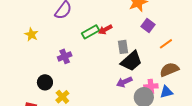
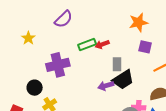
purple square: (148, 25) -> (145, 47), turned -32
purple cross: (65, 56) -> (58, 65), size x1.6
purple arrow: (124, 82) -> (106, 86), moved

